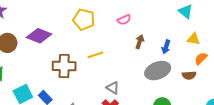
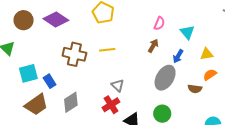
cyan triangle: (186, 11) -> (187, 32), moved
pink semicircle: (124, 20) -> (159, 23), moved, turned -56
yellow triangle: (194, 39) -> (207, 54), turned -32
gray ellipse: (158, 71) -> (165, 78), turned -50

